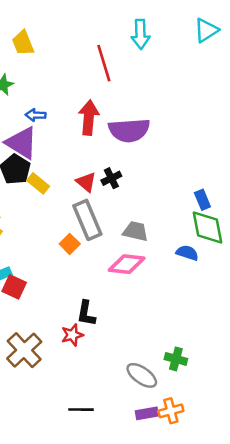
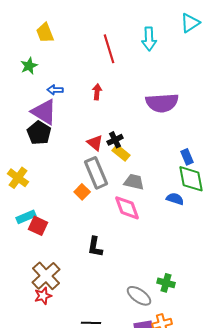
cyan arrow: (140, 34) -> (149, 39), moved
red arrow: (89, 118) -> (97, 92), size x0.6
purple semicircle: (129, 130) -> (162, 103), moved
yellow rectangle: (38, 183) -> (121, 153), moved
pink diamond: (127, 264) -> (127, 208), turned 64
red star: (72, 335) -> (43, 296), moved

